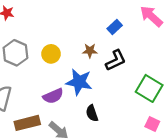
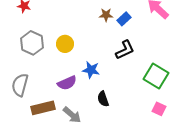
brown star: (90, 51) -> (106, 15), moved
blue star: (79, 82) -> (91, 70), size x0.7

